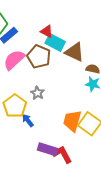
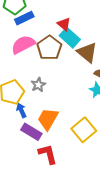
orange trapezoid: (72, 121) -> (48, 119), moved
purple rectangle: (48, 149) -> (31, 132), moved

